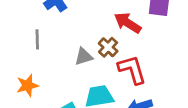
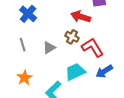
gray triangle: (84, 57) -> (49, 48), moved

